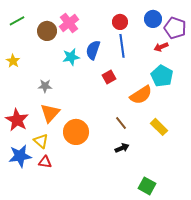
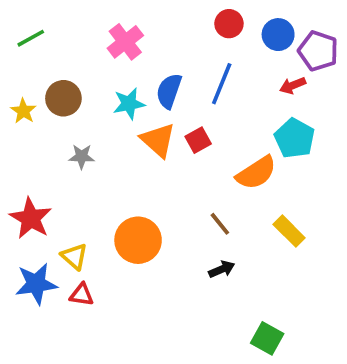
red circle: (120, 22) -> (229, 24), moved
brown circle: (47, 31) -> (63, 98), moved
blue line: (122, 46) -> (222, 84), turned 30
orange triangle: (50, 113) -> (158, 140), moved, turned -30

